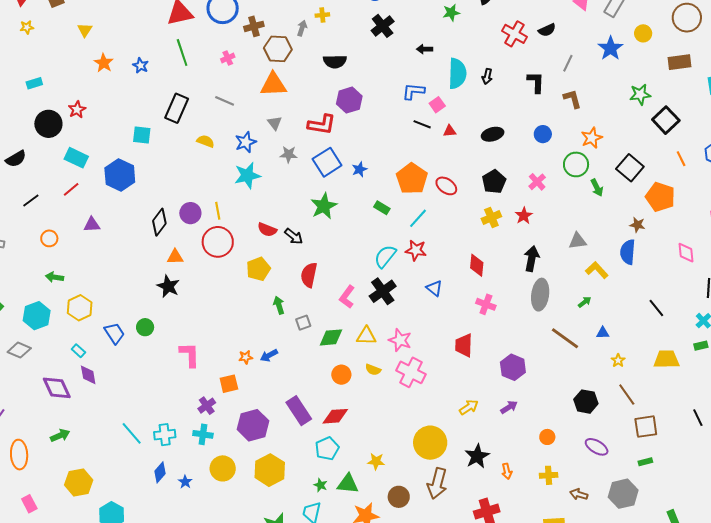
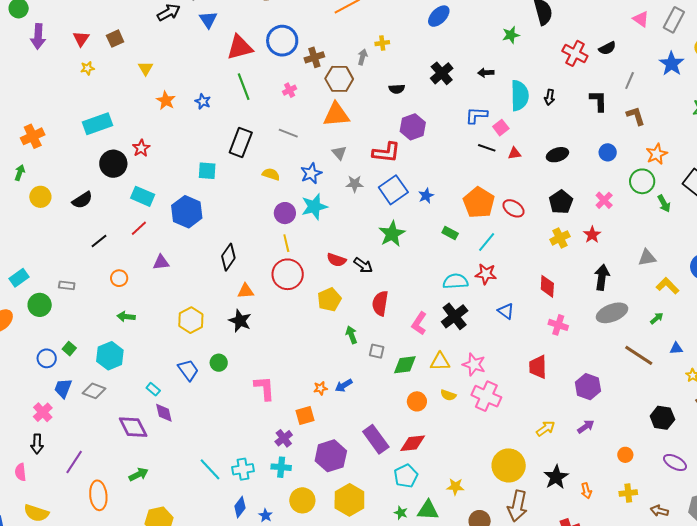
black cross: (383, 26) -> (442, 73), moved
black semicircle: (335, 61) -> (397, 89), size x0.7
cyan rectangle: (34, 83) -> (97, 124), size x1.8
purple circle: (190, 213) -> (285, 213), moved
cyan semicircle: (385, 256) -> (455, 281), turned 50
gray ellipse: (540, 295) -> (612, 313), turned 64
yellow hexagon: (80, 308) -> (191, 320), moved
gray square: (303, 323) -> (377, 351), turned 35

